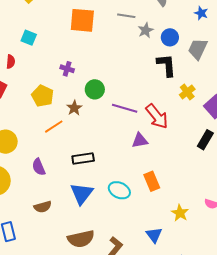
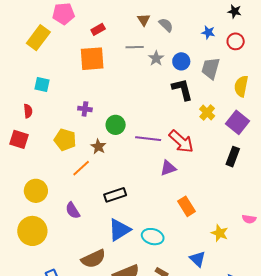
cyan ellipse: (119, 190) -> (153, 237), moved
blue triangle: (82, 194) -> (119, 230), turned 30
brown semicircle: (43, 207) -> (93, 259), moved, size x1.4

